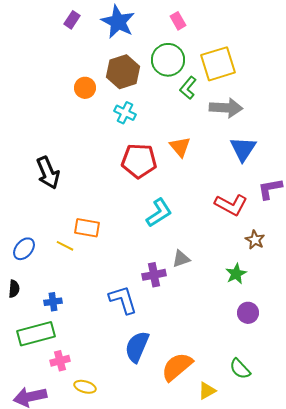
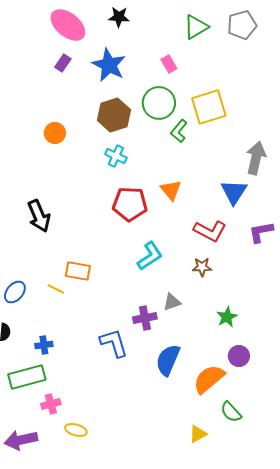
orange circle: (85, 88) -> (55, 133), moved
gray arrow: (226, 108) -> (256, 158), moved, turned -80
red L-shape: (231, 205) -> (210, 231), moved
brown star: (255, 240) -> (202, 267), moved, turned -30
blue semicircle: (137, 347) -> (168, 360), moved
orange semicircle: (177, 367) -> (209, 379), moved

